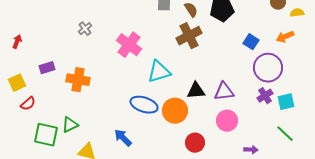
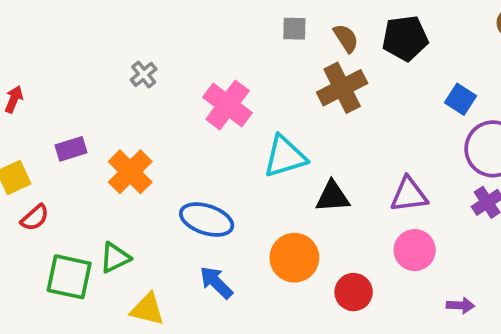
orange cross: (78, 80) -> (130, 172), turned 35
black triangle: (196, 91) -> (333, 197), moved
blue ellipse: (144, 105) -> (207, 220), moved
orange circle: (175, 111) -> (294, 258), moved

